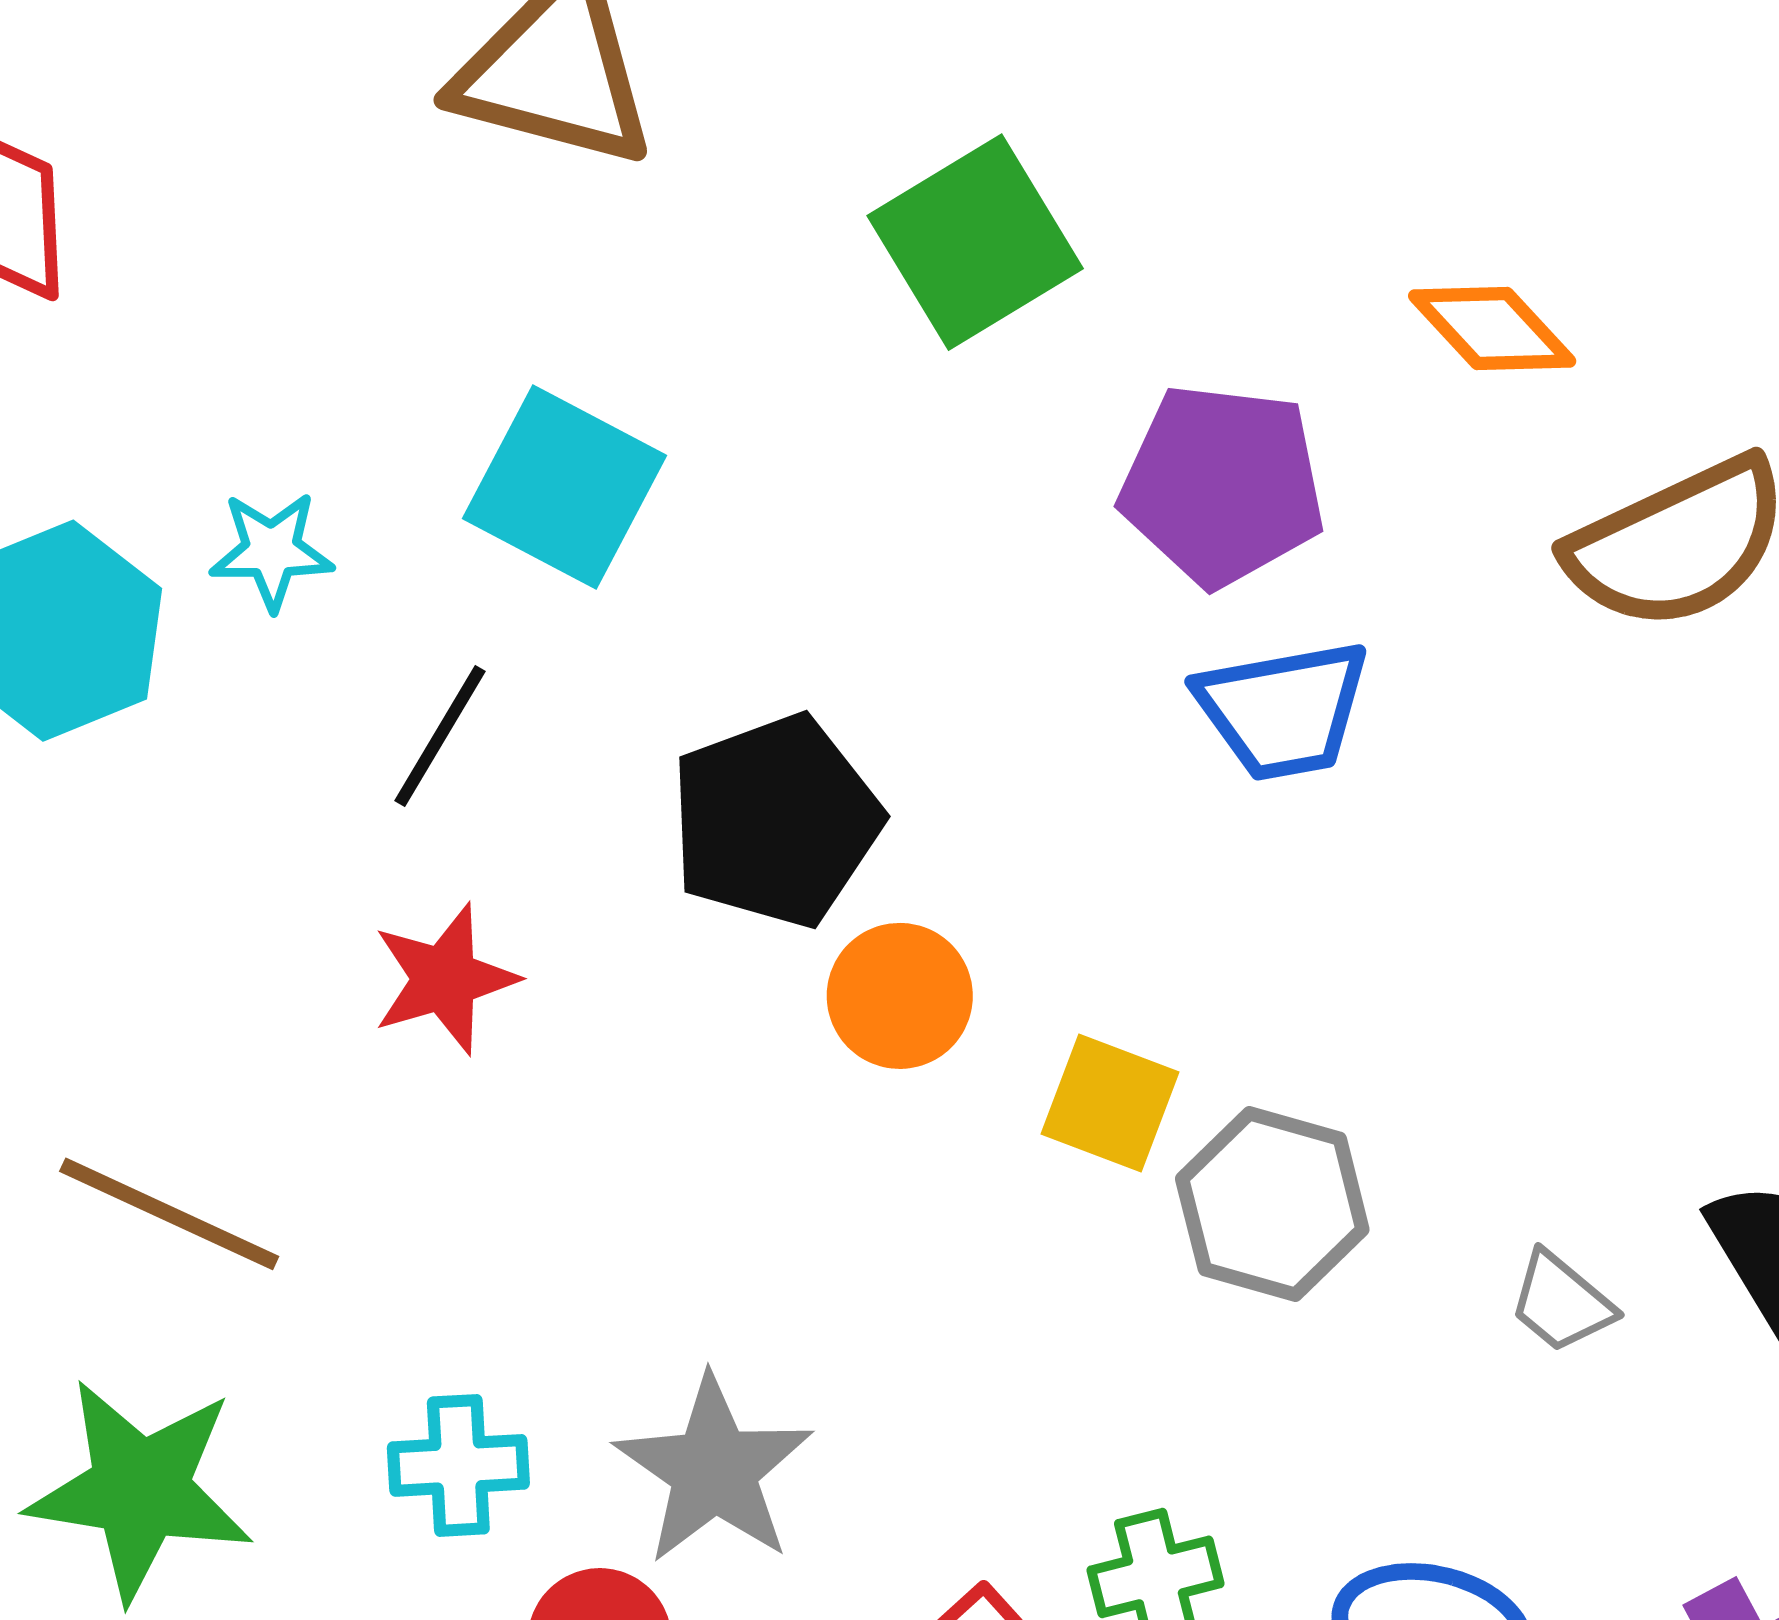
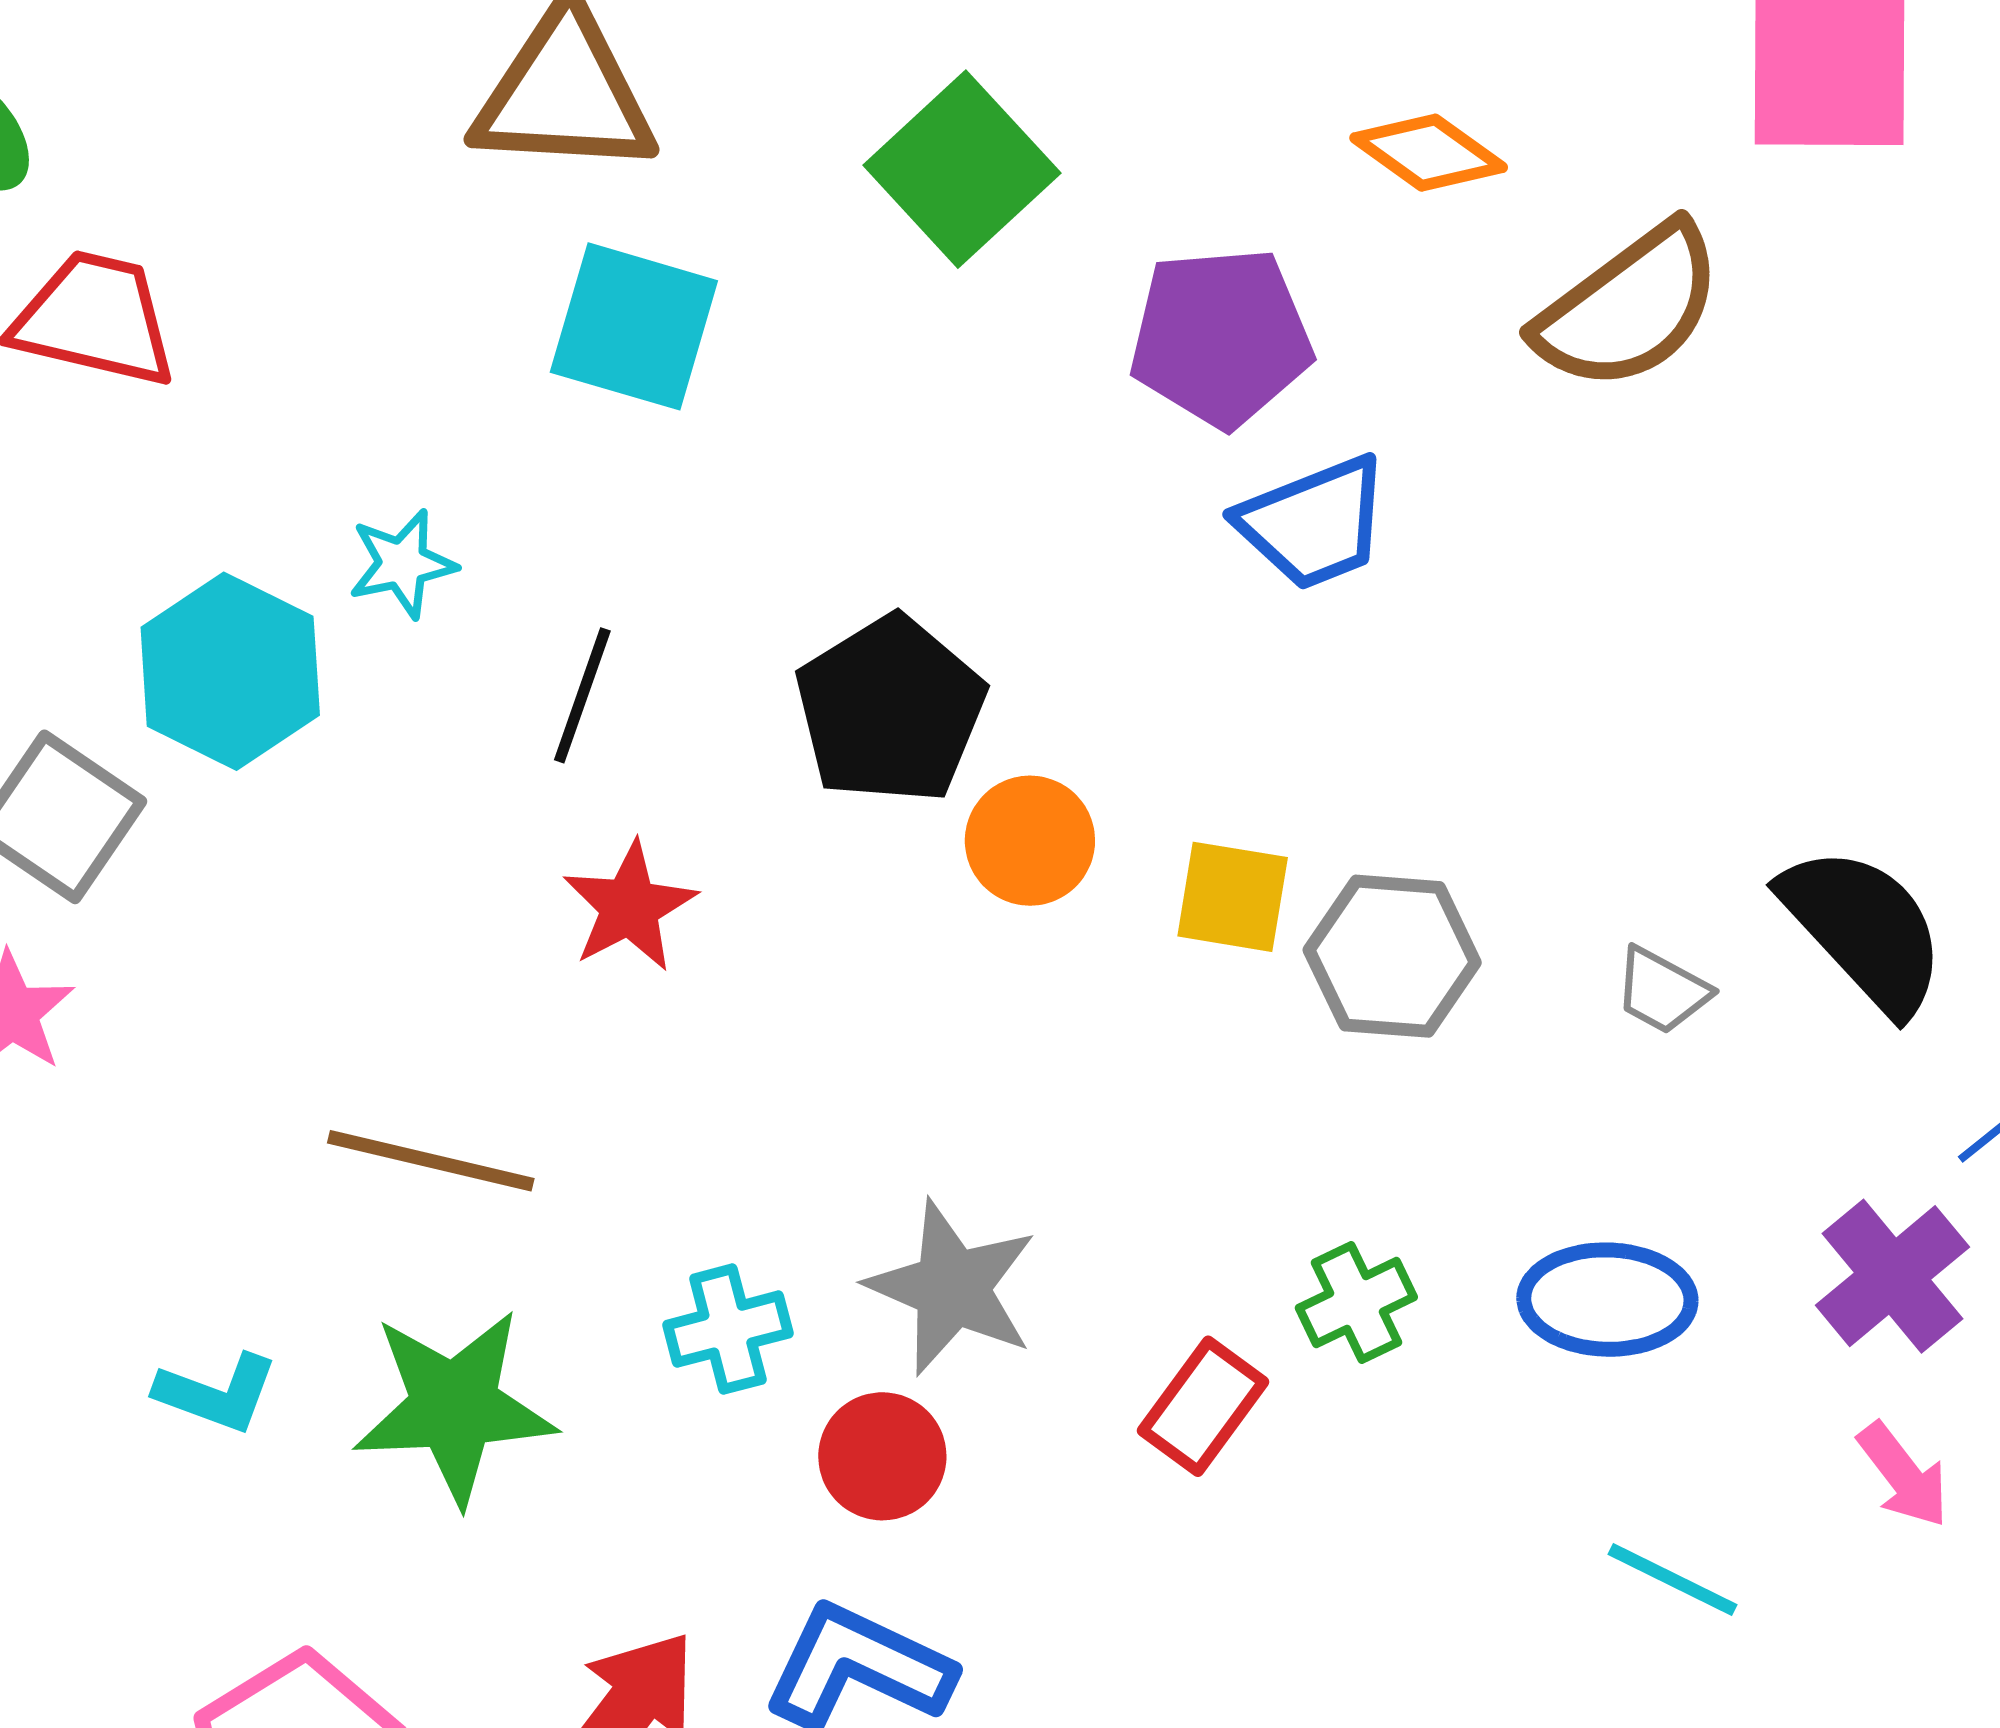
cyan square: (565, 487) -> (634, 326), moved

